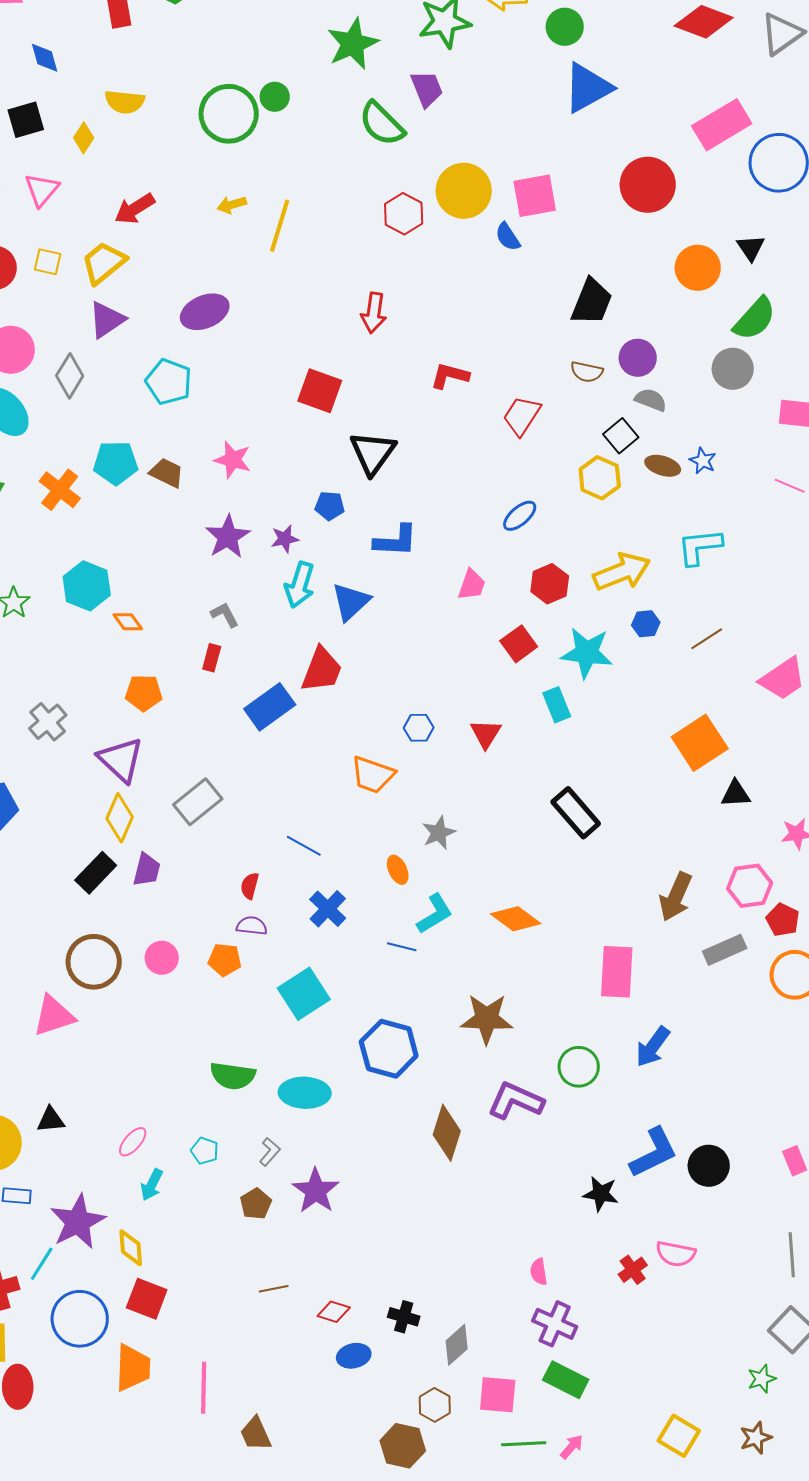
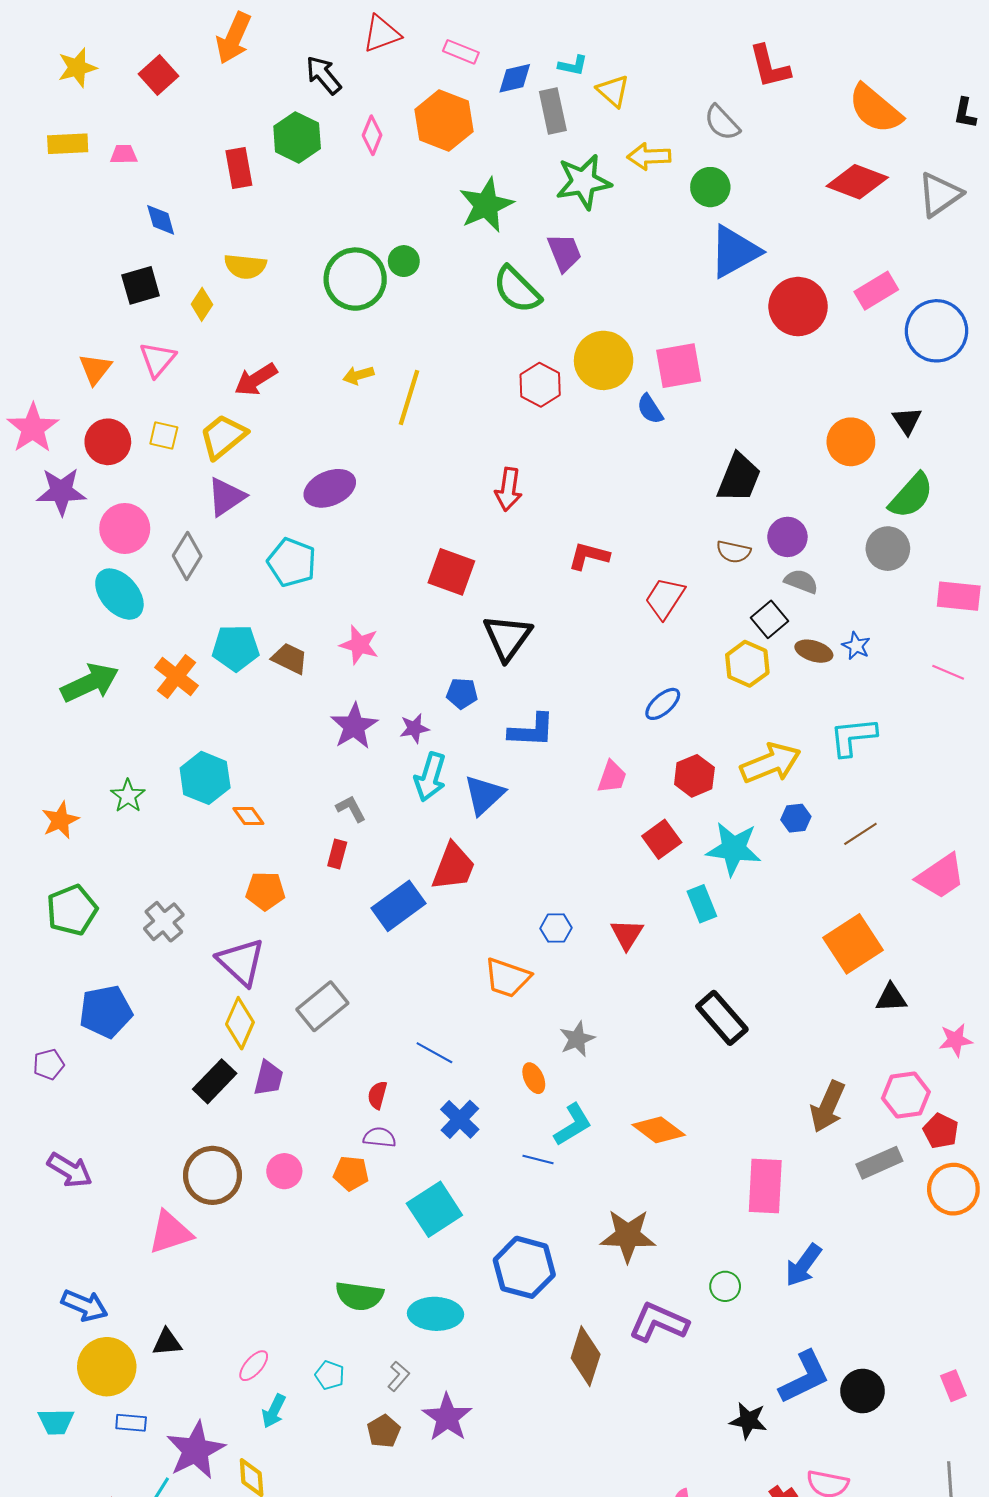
pink rectangle: (722, 125) -> (876, 291), size x0.7
red circle: (648, 185) -> (798, 307), moved
green circle: (579, 1067) -> (725, 1286), size x0.7

